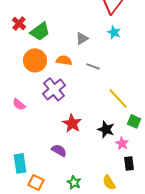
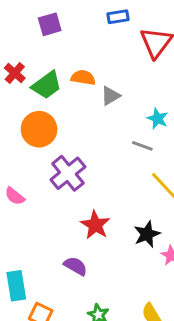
cyan star: (114, 32) -> (158, 119), moved
orange semicircle: (64, 60) -> (83, 78), moved
gray line: (93, 66) -> (142, 146), moved
black star: (106, 129) -> (147, 234), turned 30

